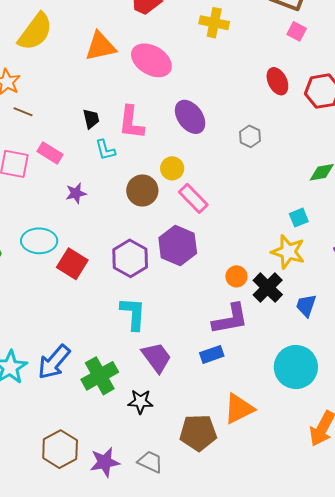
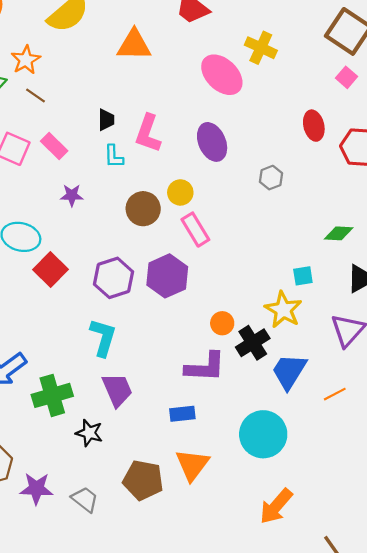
pink ellipse: (151, 60) -> (222, 75), moved
blue trapezoid: (306, 306) -> (289, 371), size x1.5
blue rectangle: (212, 354) -> (182, 414), moved
orange triangle: (239, 409) -> (192, 465), turned -40

